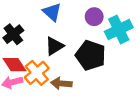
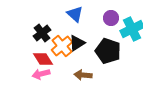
orange cross: (37, 73) -> (62, 46), moved

